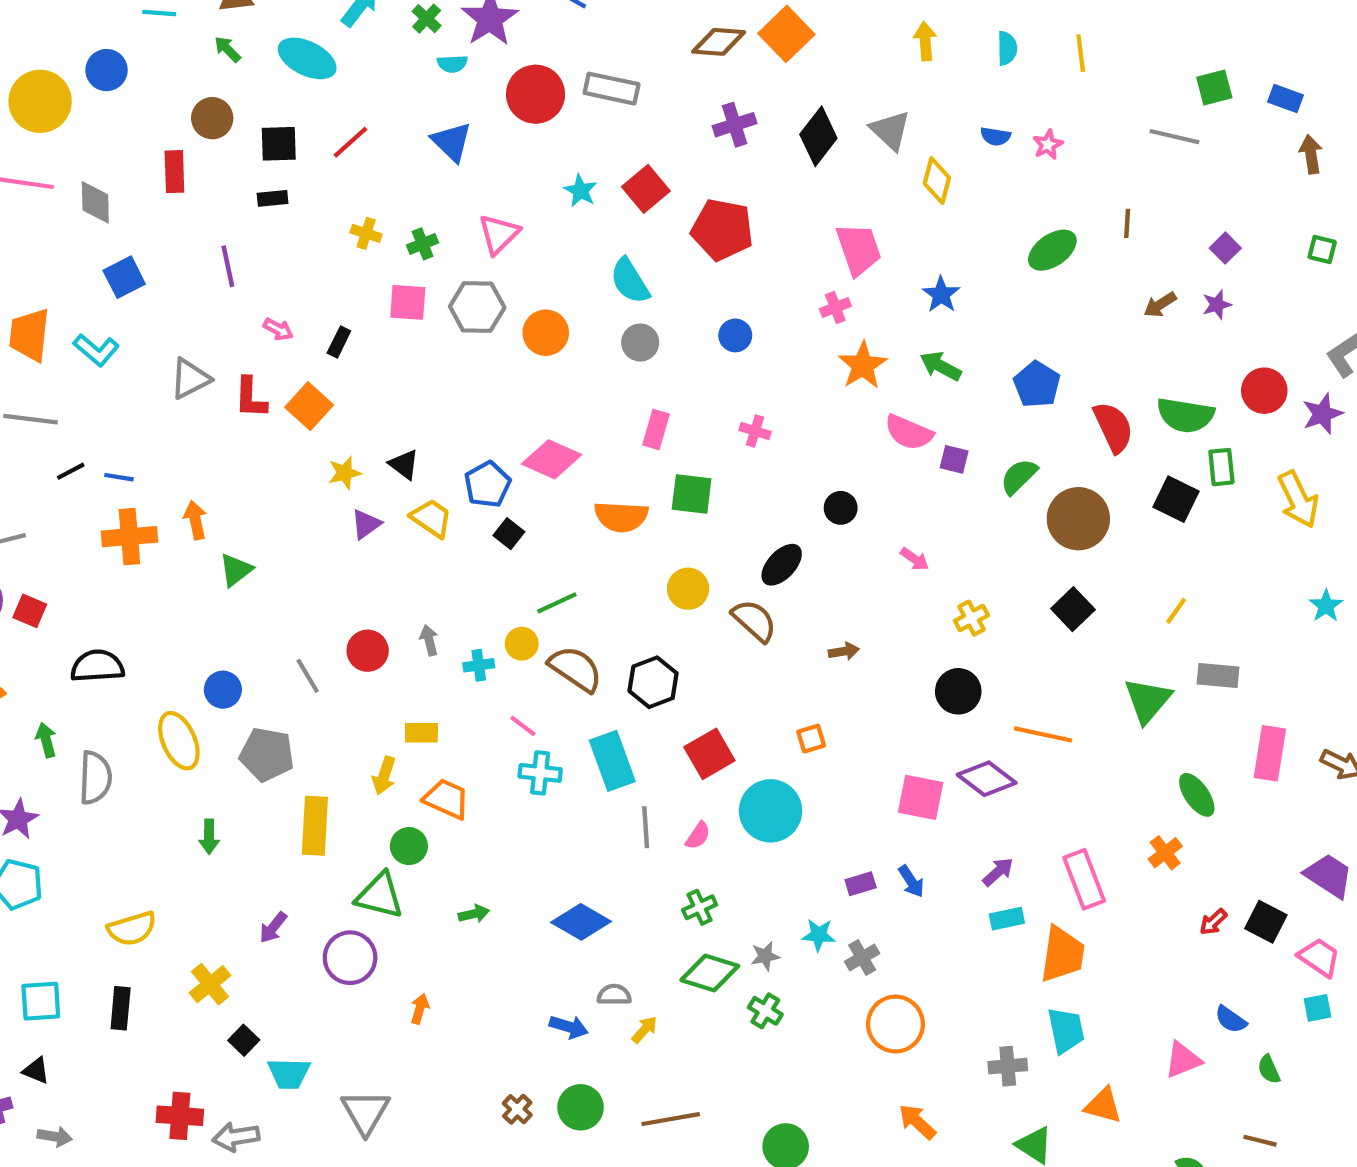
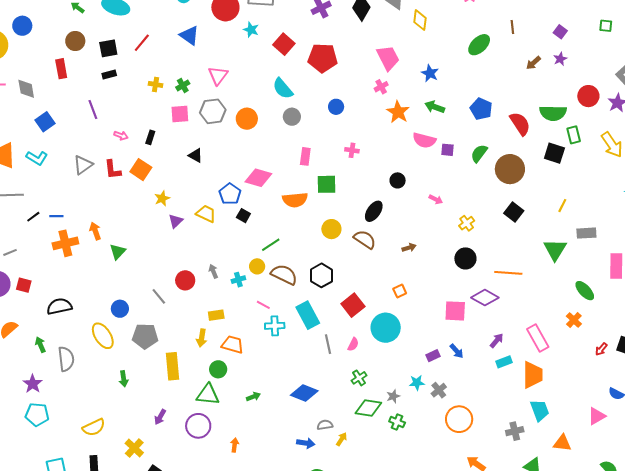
cyan star: (580, 191) -> (251, 30), moved
black triangle: (404, 464) -> (196, 155), moved

